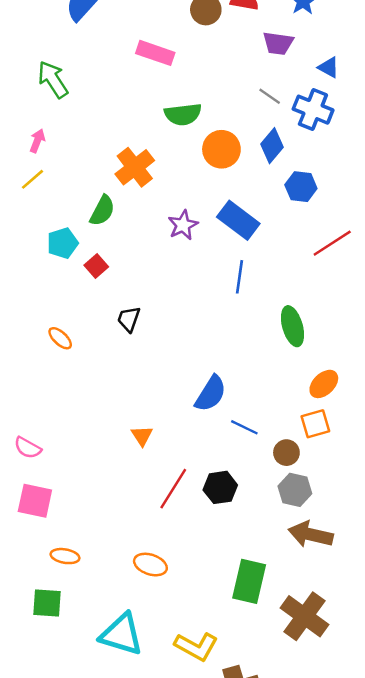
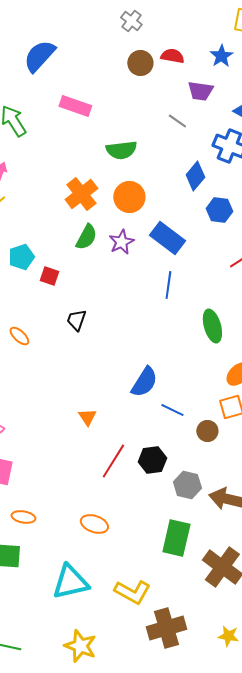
pink rectangle: (155, 53) -> (75, 106), moved
gray line: (270, 96) -> (177, 121), moved
orange circle: (221, 149) -> (129, 197), moved
green semicircle: (102, 211) -> (86, 237), moved
red square: (96, 266) -> (49, 276), turned -30
gray hexagon: (295, 490) -> (187, 485), moved
cyan triangle: (122, 634) -> (70, 582), turned -30

